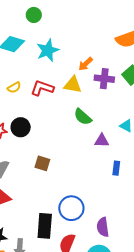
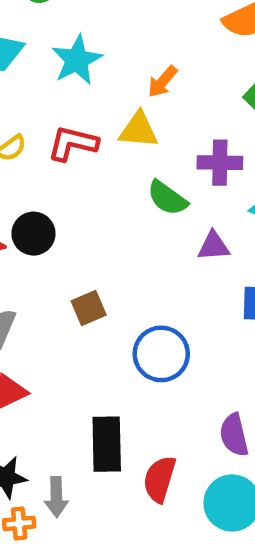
purple cross: (104, 79) -> (220, 163), moved
brown square: (42, 163) -> (89, 308), turned -35
blue circle: (71, 208) -> (161, 354), moved

